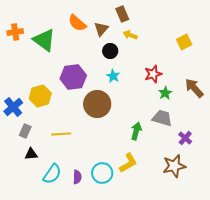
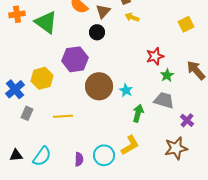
black circle: (110, 51) -> (97, 32), moved
cyan star: (113, 76) -> (126, 90), moved
black triangle: (31, 154) -> (16, 155), moved
cyan semicircle: (52, 174) -> (42, 156), moved

